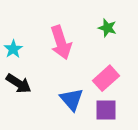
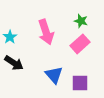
pink rectangle: (106, 78) -> (80, 44), moved

